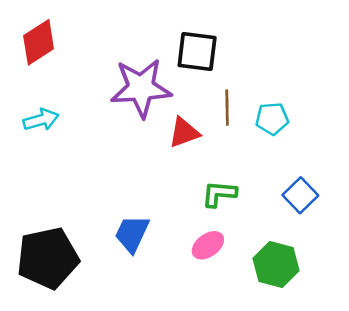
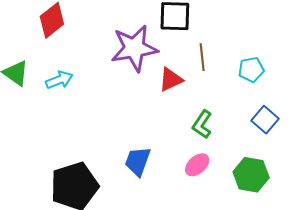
cyan pentagon: (272, 119) -> (251, 69), moved
green L-shape: (219, 194) -> (202, 124), turned -56

